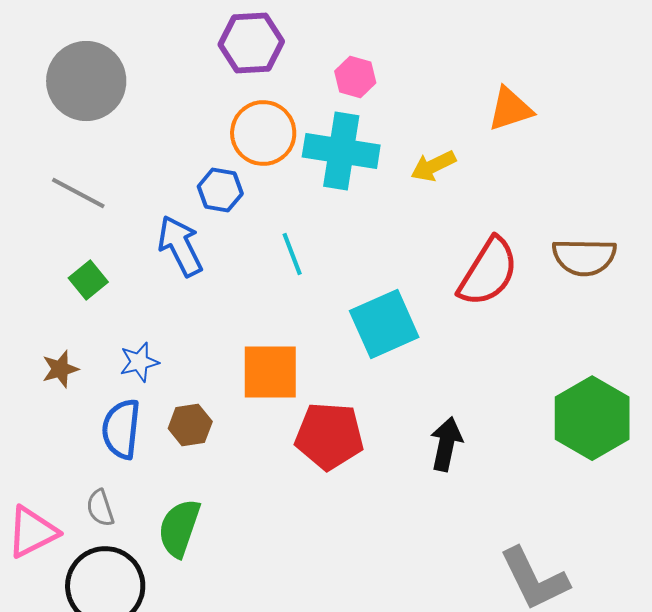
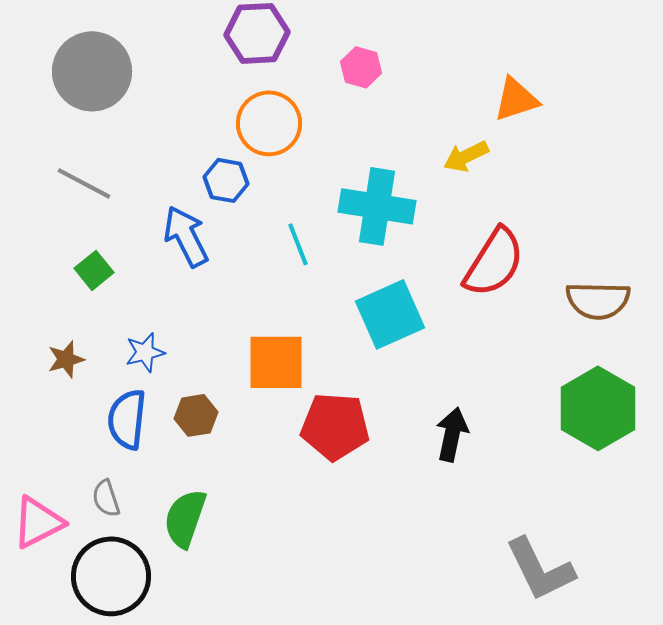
cyan cross: (341, 151) -> (377, 206), moved
yellow arrow: (433, 166) -> (466, 156), moved
brown semicircle: (584, 257) -> (598, 300), moved

